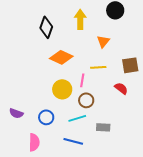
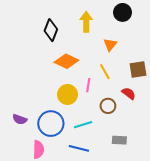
yellow line: (98, 67) -> (105, 72), turned 63
brown circle: (86, 100) -> (108, 106), moved
blue circle: (46, 117) -> (51, 124), size x1.6
gray rectangle: (103, 127) -> (119, 140), moved

